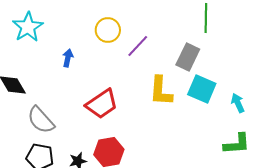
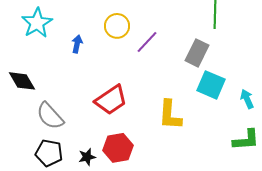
blue arrow: (68, 58) -> (77, 44), moved
yellow L-shape: (161, 91) -> (170, 115), moved

